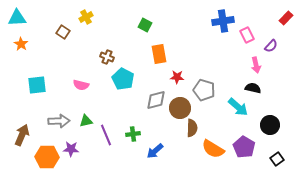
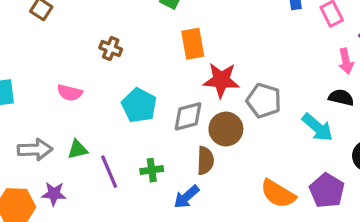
red star: (177, 77) -> (221, 80), size x1.6
cyan pentagon: (123, 79) -> (139, 105), moved
brown semicircle: (192, 128) -> (205, 161), moved

